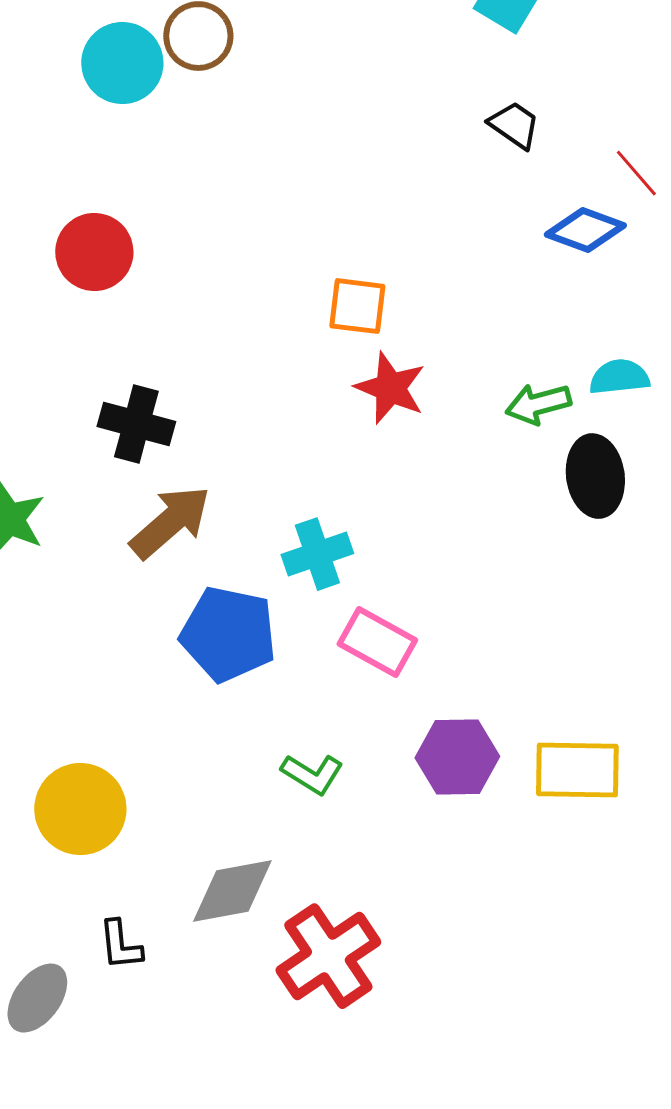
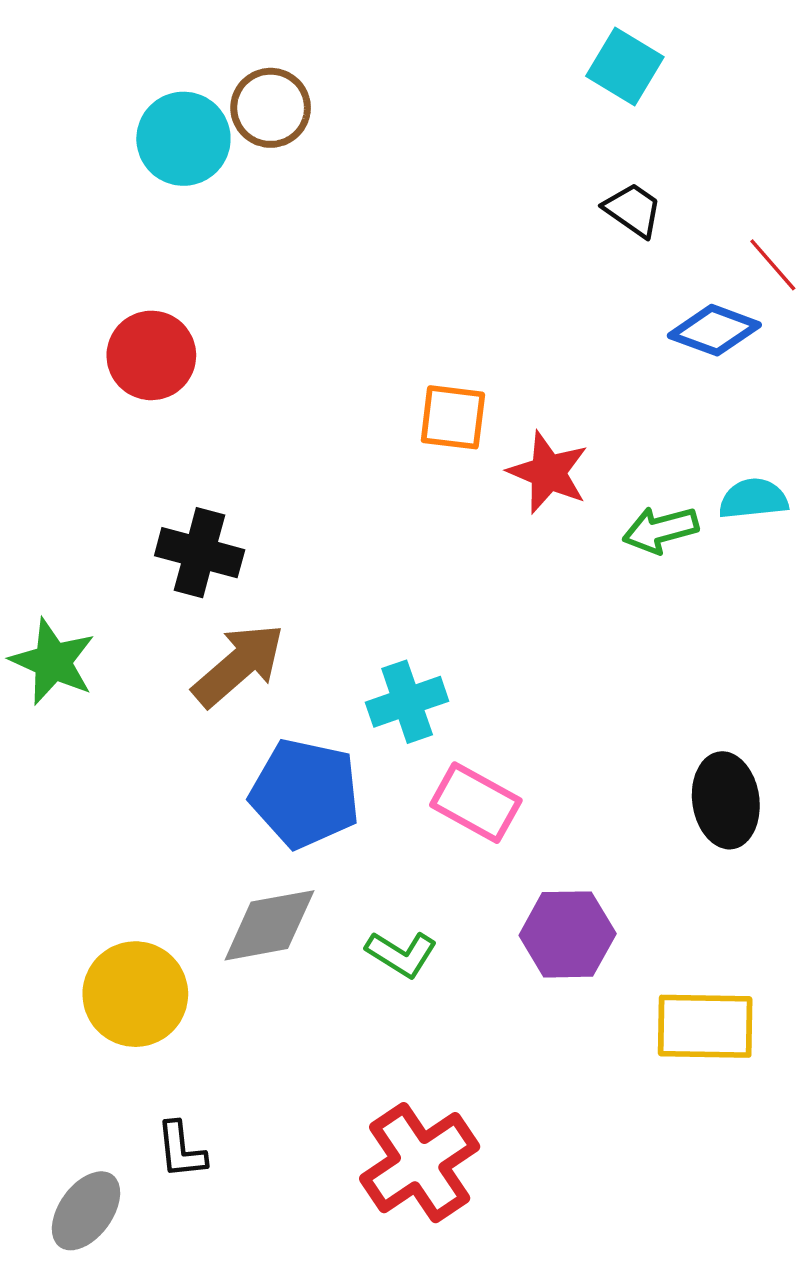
red star: (390, 388) -> (548, 472), moved
black ellipse: (595, 476) -> (726, 800), moved
yellow rectangle: (577, 770) -> (705, 1026), moved
gray diamond: (232, 891) -> (269, 925), moved

